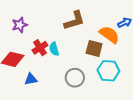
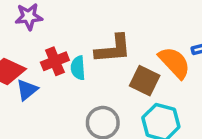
brown L-shape: (74, 21) -> (113, 49), moved
blue triangle: (31, 79) -> (27, 90), moved, turned -40

